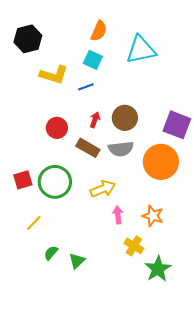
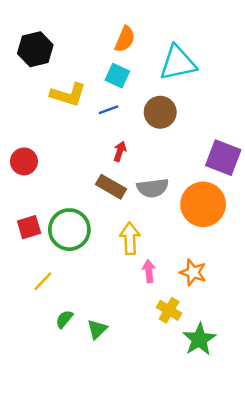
brown circle: (125, 118) -> (160, 112), moved
red circle: (57, 128) -> (24, 161), moved
yellow arrow: (103, 189) -> (130, 238), turned -70

